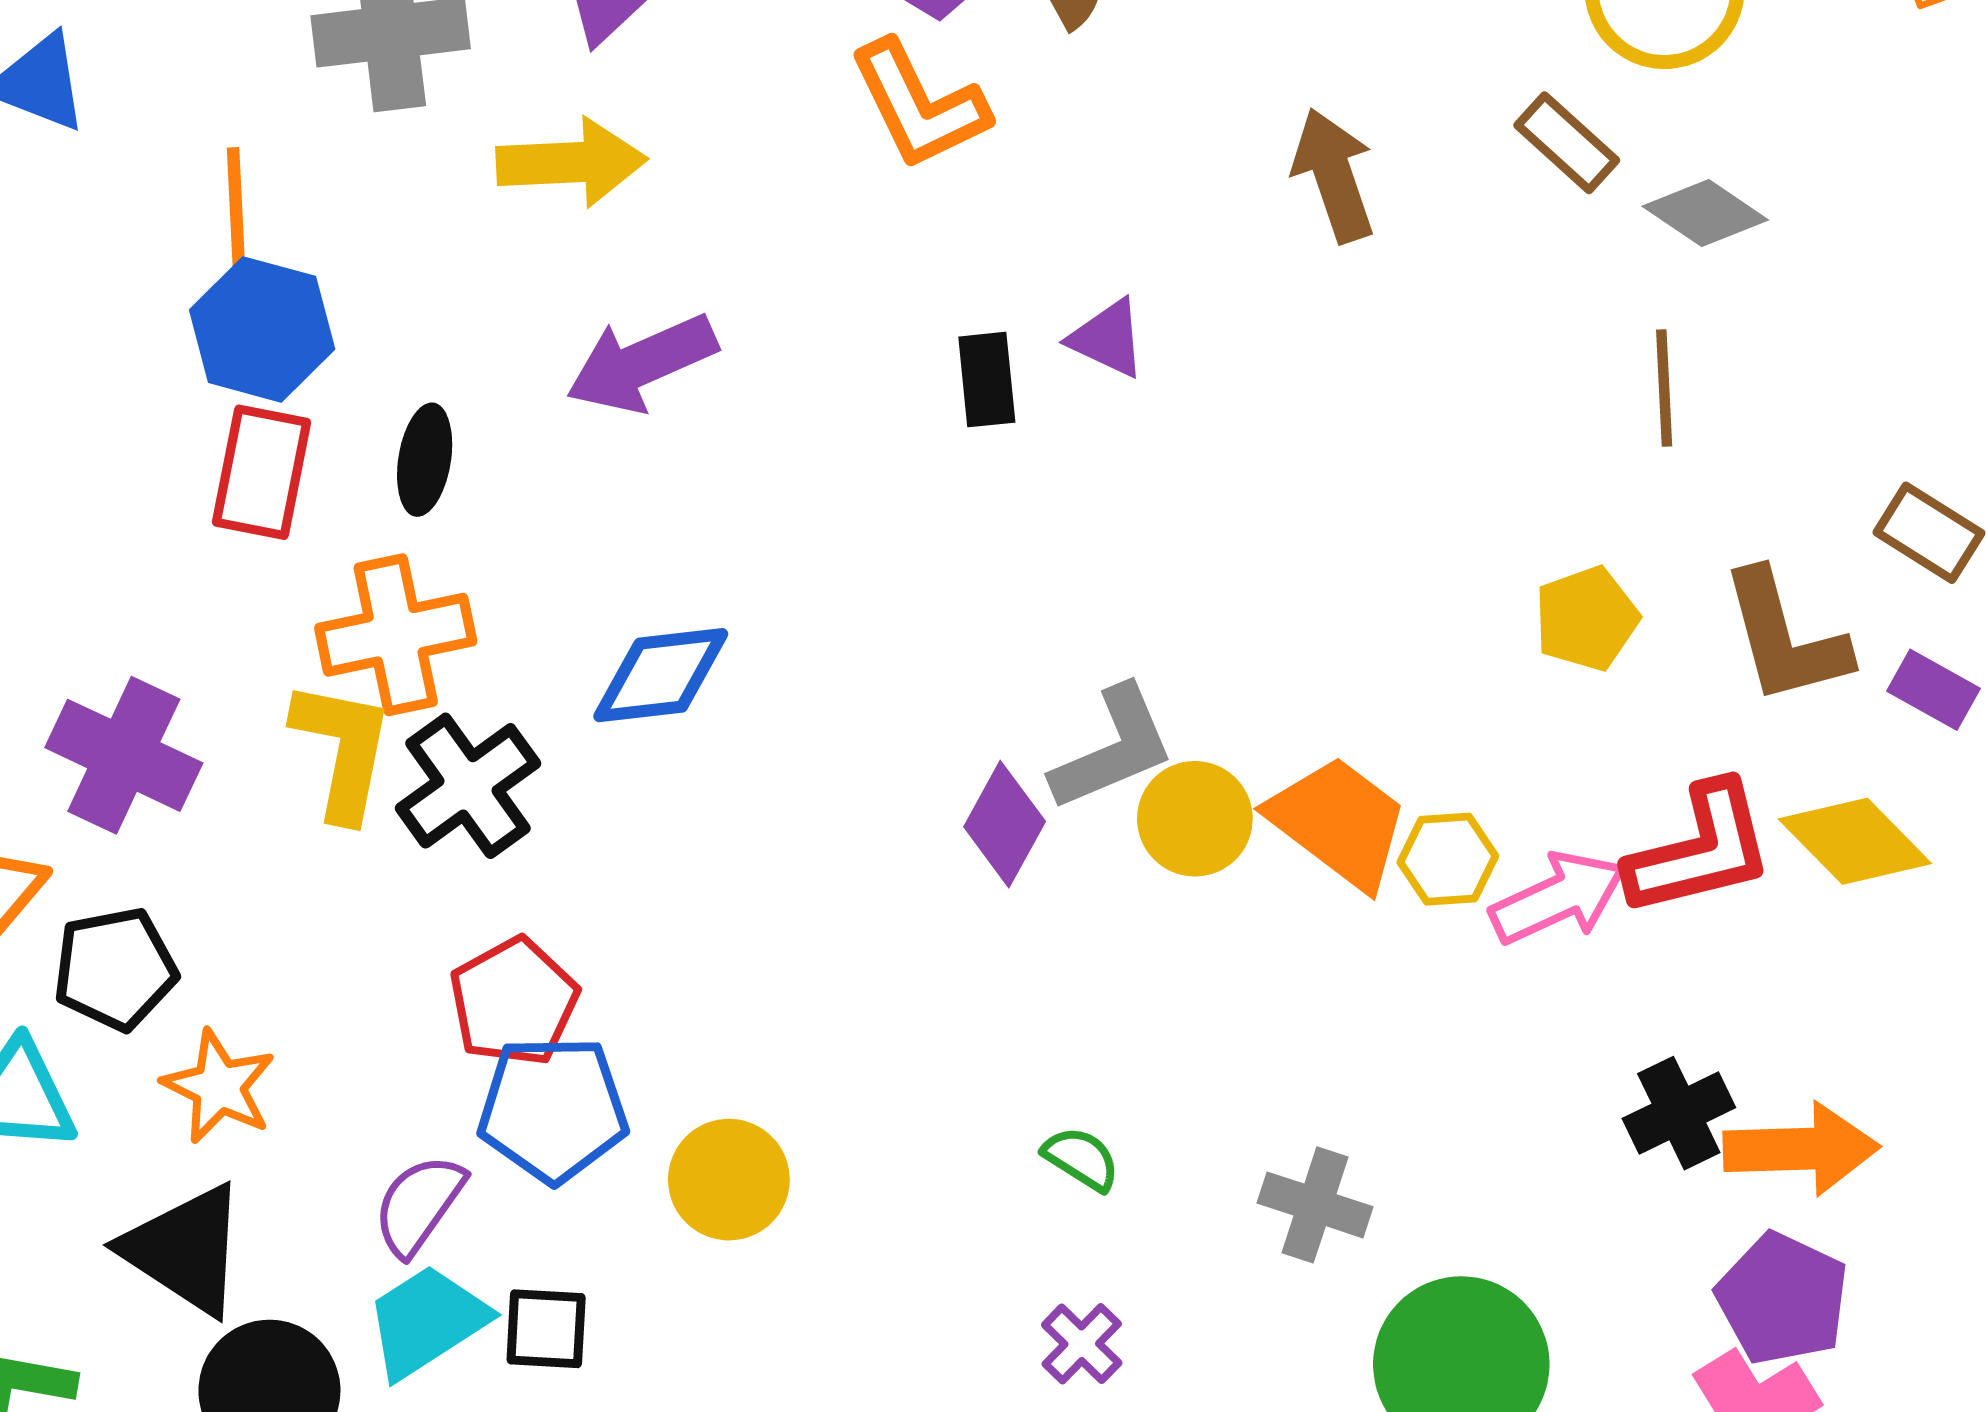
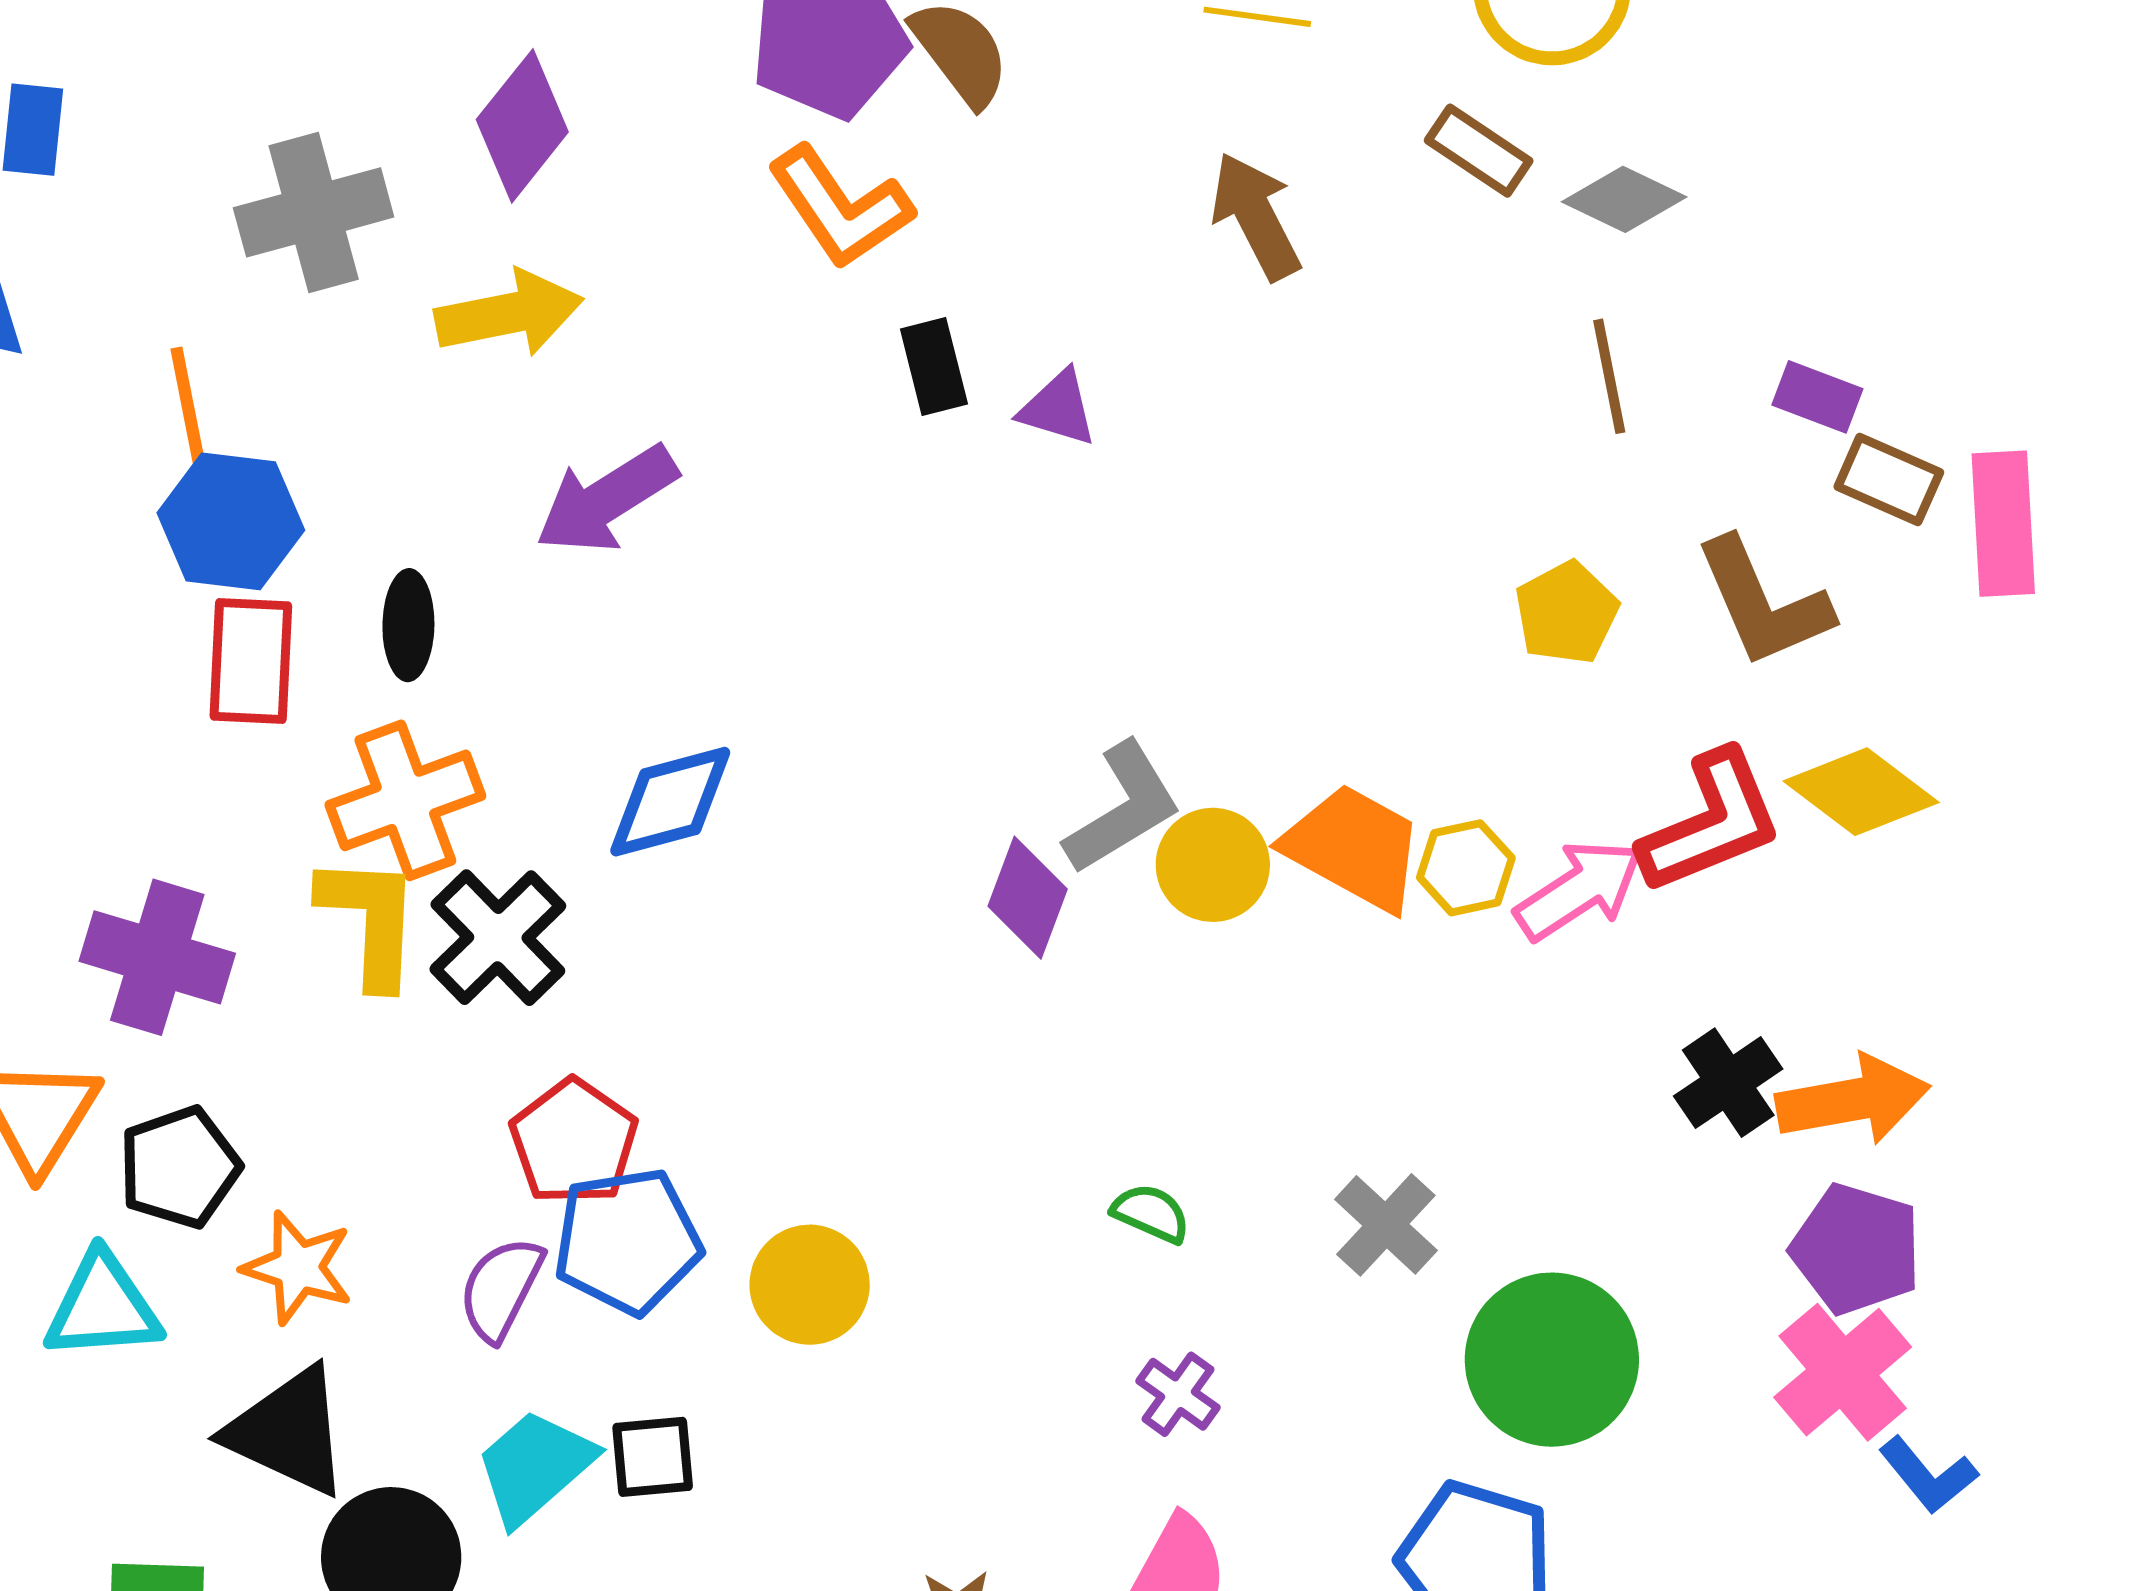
black rectangle: (987, 380) -> (934, 367), moved
purple rectangle: (1933, 690) -> (1817, 397), moved
purple semicircle: (419, 1205) -> (501, 1289), moved
gray cross: (1315, 1205) -> (1386, 1225), turned 33

